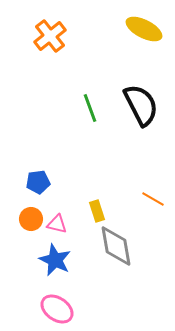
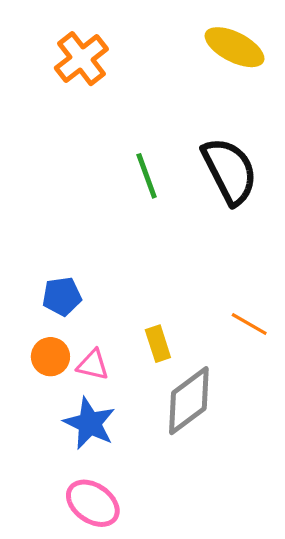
gray diamond: (116, 246) -> (189, 401), turned 63

